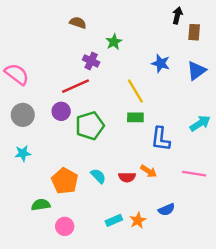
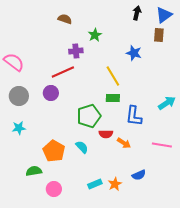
black arrow: (177, 15) -> (137, 13), moved
brown rectangle: (194, 32) -> (159, 35), moved
purple cross: (91, 61) -> (76, 51), turned -32
blue triangle: (197, 71) -> (164, 15), moved
green pentagon: (90, 126) -> (89, 116), moved
red semicircle: (127, 177) -> (106, 134), moved

